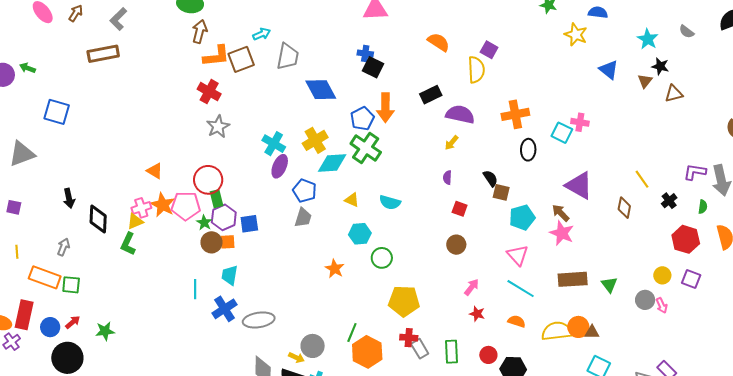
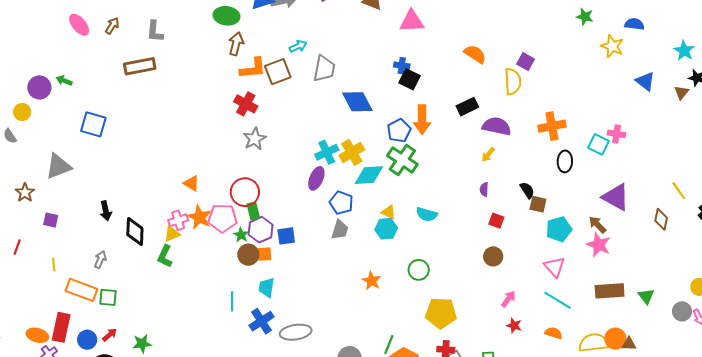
gray L-shape: (118, 19) -> (155, 31), turned -40
cyan cross: (274, 144) -> (327, 152), moved, turned 35
cyan hexagon: (360, 234) -> (386, 229), moved

